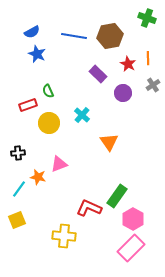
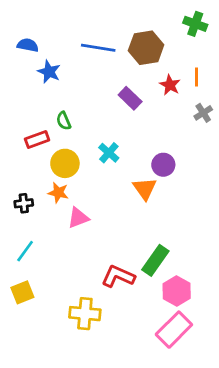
blue semicircle: (32, 32) -> (28, 45), moved, turned -140
purple circle: (123, 93) -> (163, 165), moved
orange star: (38, 177) -> (58, 193), moved

